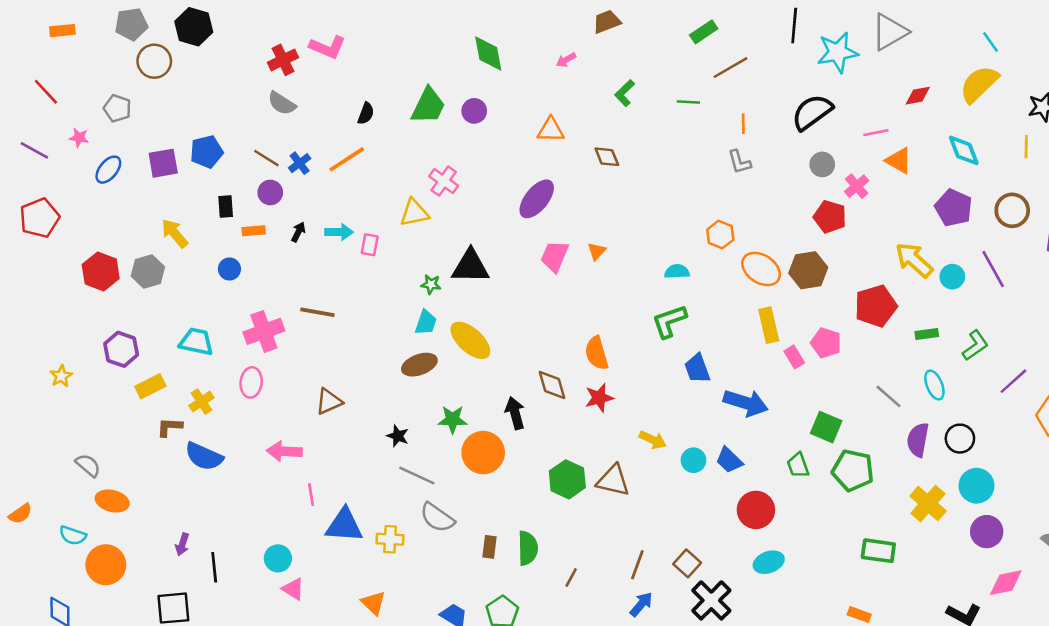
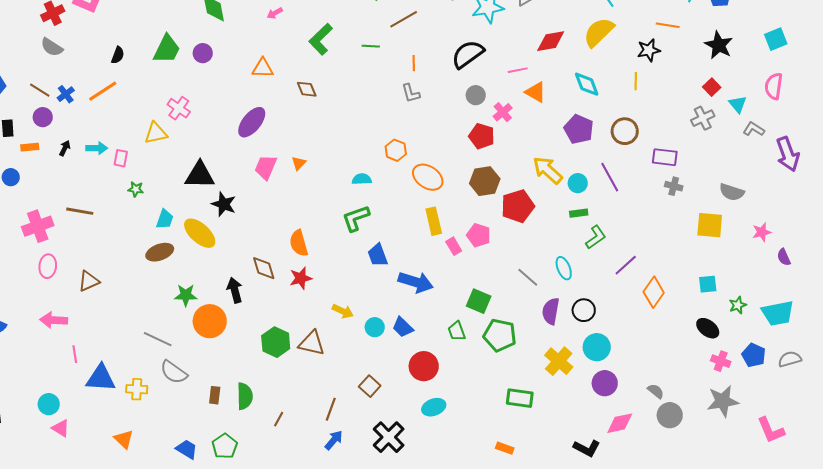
green L-shape: (625, 93) -> (321, 39), size x1.5
red diamond: (918, 96) -> (551, 41), size x1.4
brown hexagon: (808, 270) -> (485, 181), moved
green star: (431, 284) -> (136, 189), moved
green rectangle: (927, 334) -> (579, 213), moved
pink ellipse: (251, 382) -> (48, 266), moved
black star: (398, 436) -> (224, 204), moved, size x1.4
brown square: (687, 563) -> (370, 386), moved

